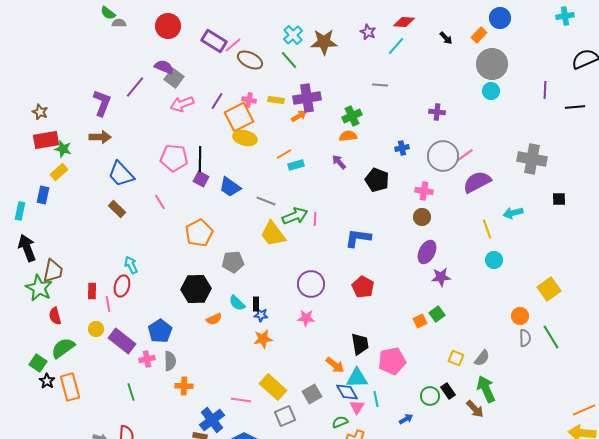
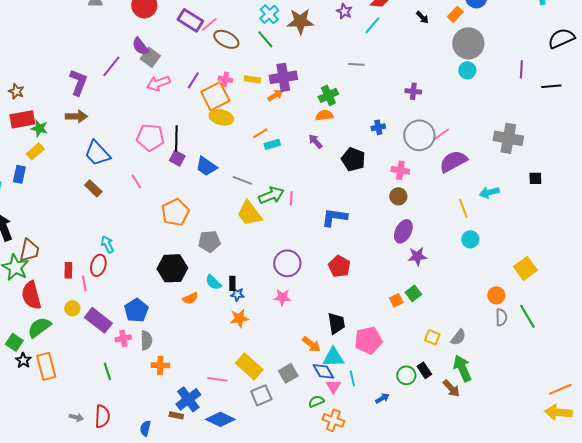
purple semicircle: (164, 67) -> (140, 46), turned -150
red semicircle: (55, 316) -> (31, 295), size x1.6

